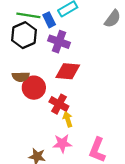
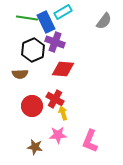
blue rectangle: (49, 20) -> (46, 22), size x1.5
black hexagon: (24, 35) -> (33, 50), moved
red circle: (34, 88) -> (32, 106), moved

